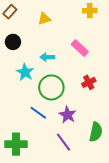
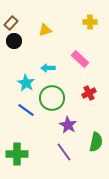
black circle: (13, 42) -> (14, 41), moved
blue line: (38, 113) -> (26, 110), moved

